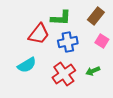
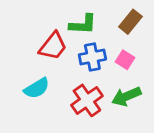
pink square: (102, 41) -> (125, 60), moved
green arrow: (93, 71) -> (126, 96), size x1.5

